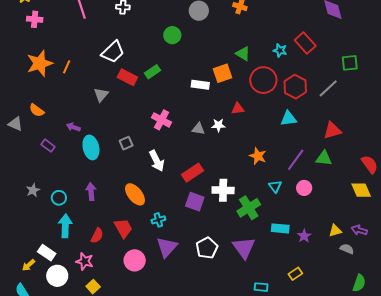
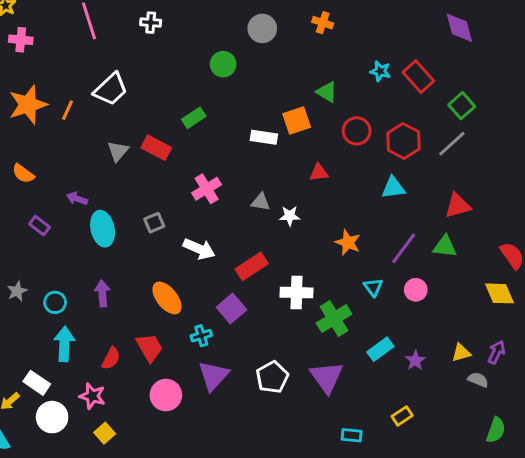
cyan star: (280, 50) -> (380, 71), moved
white trapezoid: (113, 52) -> (111, 89), moved
green square: (350, 63) -> (462, 106), moved, turned -36
red rectangle: (127, 77) -> (156, 148), moved
red circle: (263, 80) -> (357, 131), size x0.7
pink cross: (162, 120) -> (207, 189), turned 30
white star: (218, 125) -> (290, 216), moved
white arrow: (157, 161) -> (199, 249), turned -40
purple square: (195, 202) -> (231, 309), moved, turned 30
cyan rectangle: (280, 228) -> (380, 349), turned -42
purple arrow: (359, 230) -> (496, 352), turned 98

